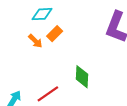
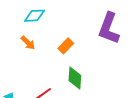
orange rectangle: (55, 34) -> (66, 46), moved

